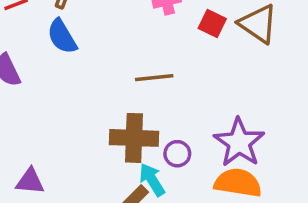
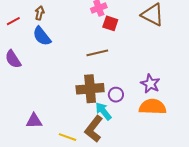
red square: (212, 23) -> (110, 23), moved
purple star: (239, 142) -> (150, 84), size x0.7

